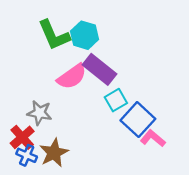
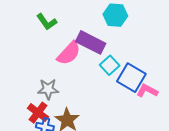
green L-shape: (54, 35) -> (47, 22), size x0.7
cyan hexagon: (85, 35) -> (115, 15), moved

